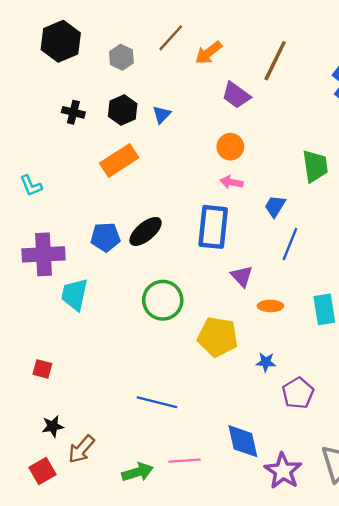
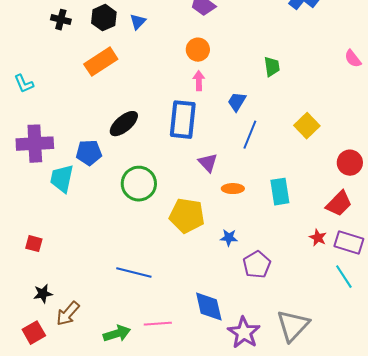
green trapezoid: (315, 166) -> (272, 67), size x0.7
pink arrow: (231, 182) -> (199, 81), turned 78
blue pentagon: (105, 237) -> (89, 153), moved

